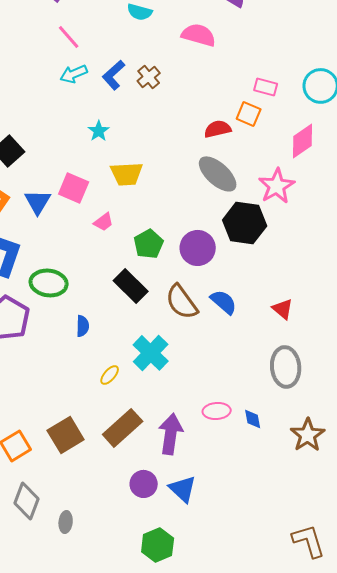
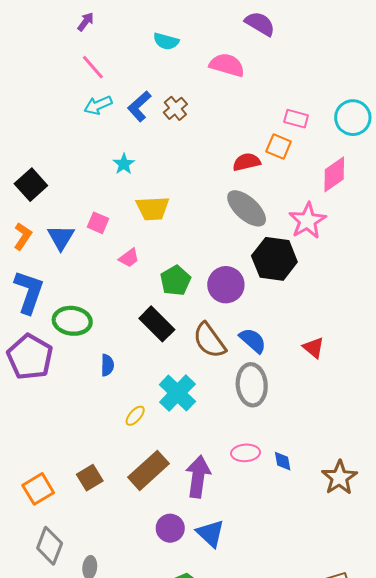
pink square: (74, 188) -> (98, 223), size x0.7
gray ellipse: (286, 367) -> (252, 385), moved
brown square: (66, 435) -> (90, 478), size x0.7

